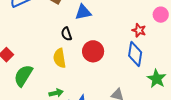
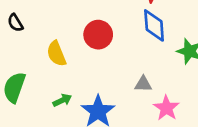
black semicircle: (66, 34) -> (15, 23), moved

